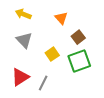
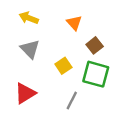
green square: (79, 61) -> (96, 74), turned 35
gray line: (43, 83) -> (72, 101), moved

